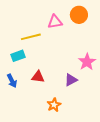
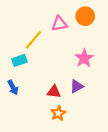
yellow line: (31, 37) -> (33, 40), turned -36
pink star: (87, 62) -> (84, 58), moved
red triangle: (38, 77) -> (54, 92), moved

